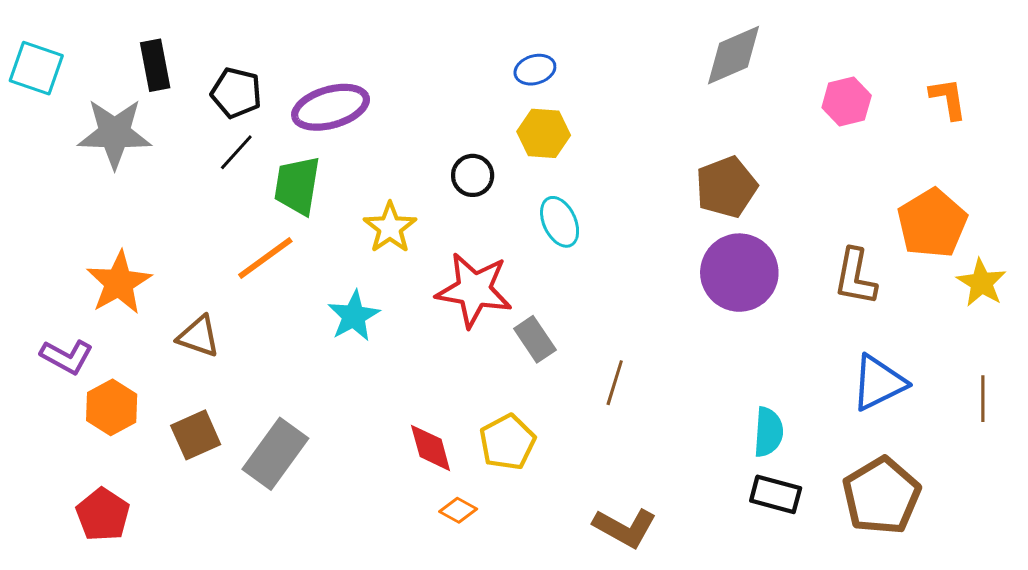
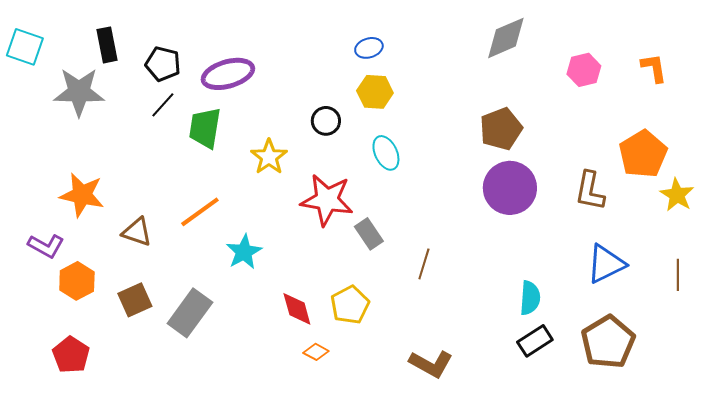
orange line: (265, 258) -> (200, 212), moved
orange star: (119, 283) -> (82, 195), turned -30
cyan star: (354, 316) -> (244, 252), moved
black rectangle: (776, 494) -> (535, 341), turned -48

